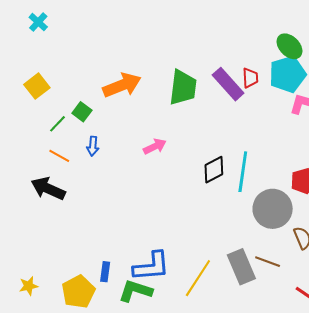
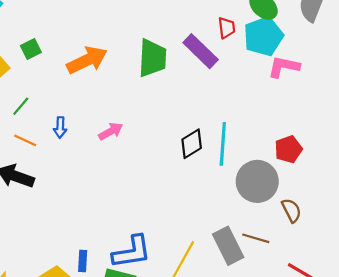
red trapezoid: (250, 78) -> (227, 28), moved
green square: (82, 112) -> (31, 49), moved, turned 30
pink arrow: (155, 146) -> (111, 131), moved

